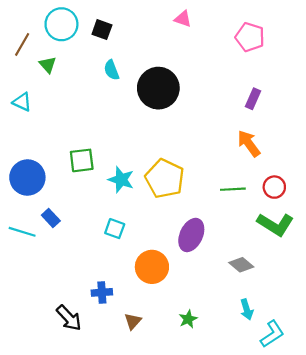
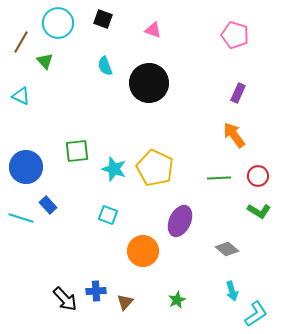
pink triangle: (183, 19) -> (153, 30), moved
black square: (102, 30) -> (103, 19), moved
green L-shape: (275, 224) -> (259, 211), size x0.7
blue cross: (102, 292) -> (96, 291), moved

